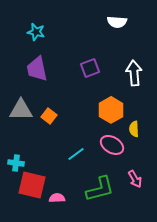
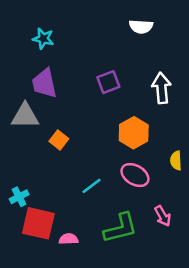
gray triangle: (21, 110) -> (25, 116), moved
yellow semicircle: (134, 129) -> (176, 161), moved
cyan cross: (16, 163) -> (19, 197), turned -35

